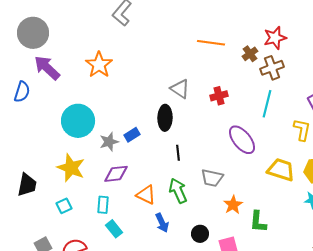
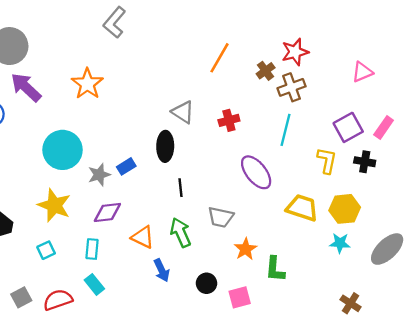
orange line: (211, 43) -> (219, 58), turned -68
cyan rectangle: (114, 229) -> (94, 284), moved

